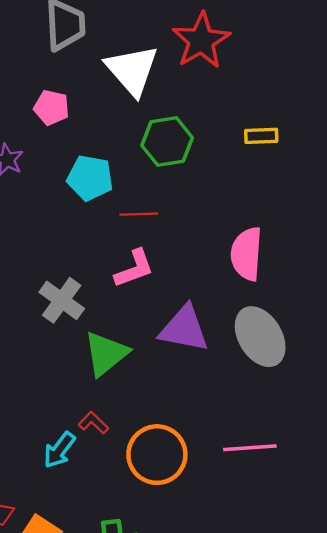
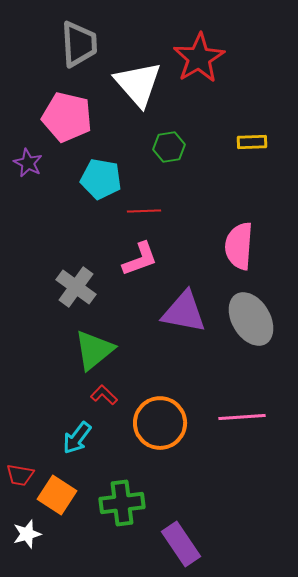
pink pentagon: (51, 108) -> (67, 117), size x1.6
green hexagon: (167, 142) -> (169, 147), size x0.7
green triangle: (106, 354) -> (94, 350), moved
cyan arrow: (59, 450) -> (77, 438), moved

